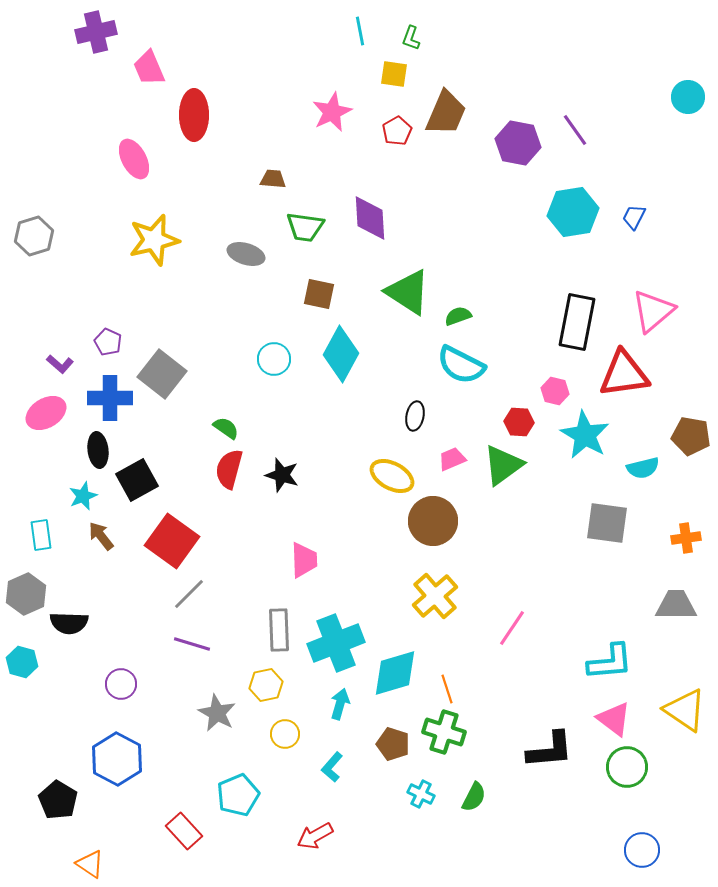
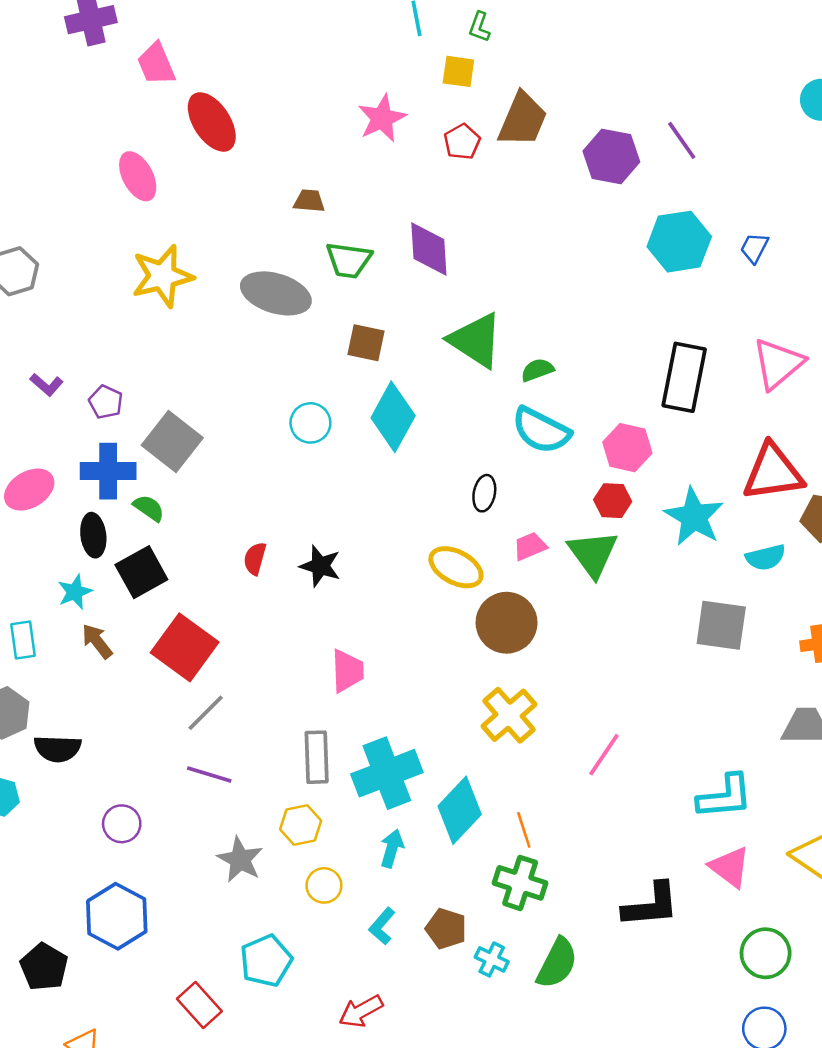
red ellipse: (194, 115) -> (212, 122), turned -33
gray ellipse: (246, 254) -> (276, 293), size x1.5
purple L-shape: (60, 364) -> (46, 385), moved
red triangle: (624, 374) -> (773, 472), moved
pink hexagon: (555, 391) -> (627, 448), moved, size x1.4
green semicircle: (226, 428) -> (149, 508), moved
green triangle: (503, 465) -> (593, 554), turned -30
red semicircle: (229, 469) -> (255, 559), size x0.7
cyan diamond: (395, 673) -> (460, 810), turned -30
brown pentagon: (393, 744) -> (446, 929), moved
green circle: (627, 767) -> (766, 953), moved
green semicircle: (474, 797) -> (557, 963), size x1.4

